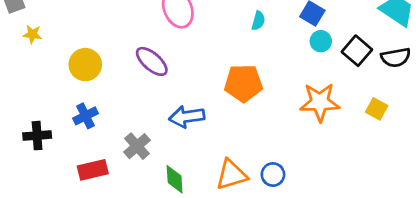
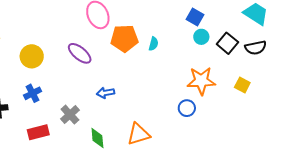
cyan semicircle: (258, 21) -> (153, 44), moved
orange pentagon: (243, 83) -> (124, 38), moved
blue arrow: (187, 117) -> (105, 93), size x0.7
blue circle: (273, 175) -> (187, 108), moved

